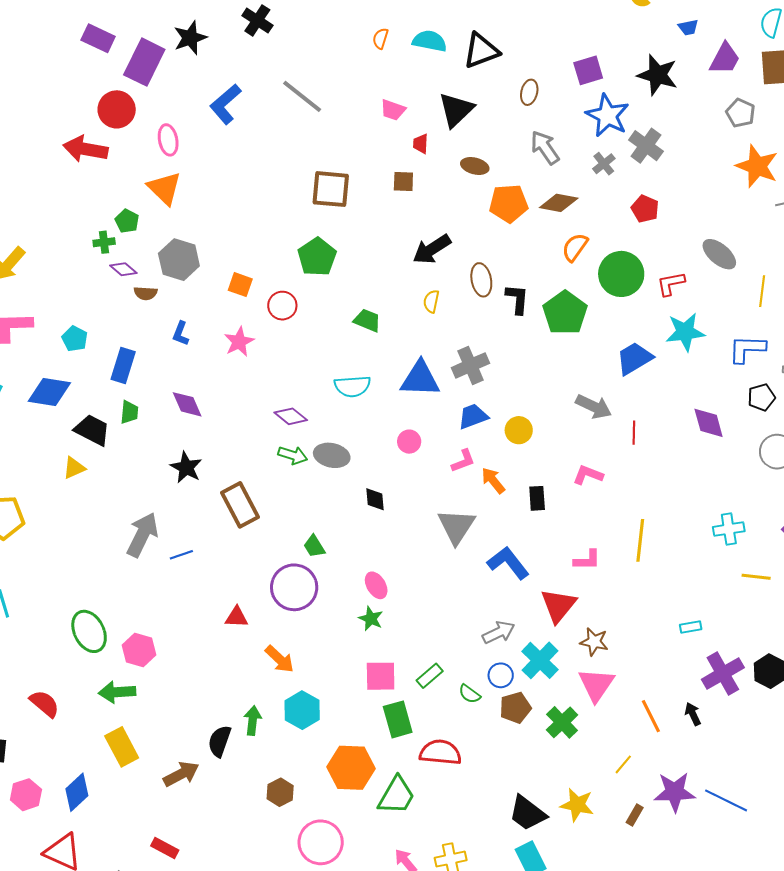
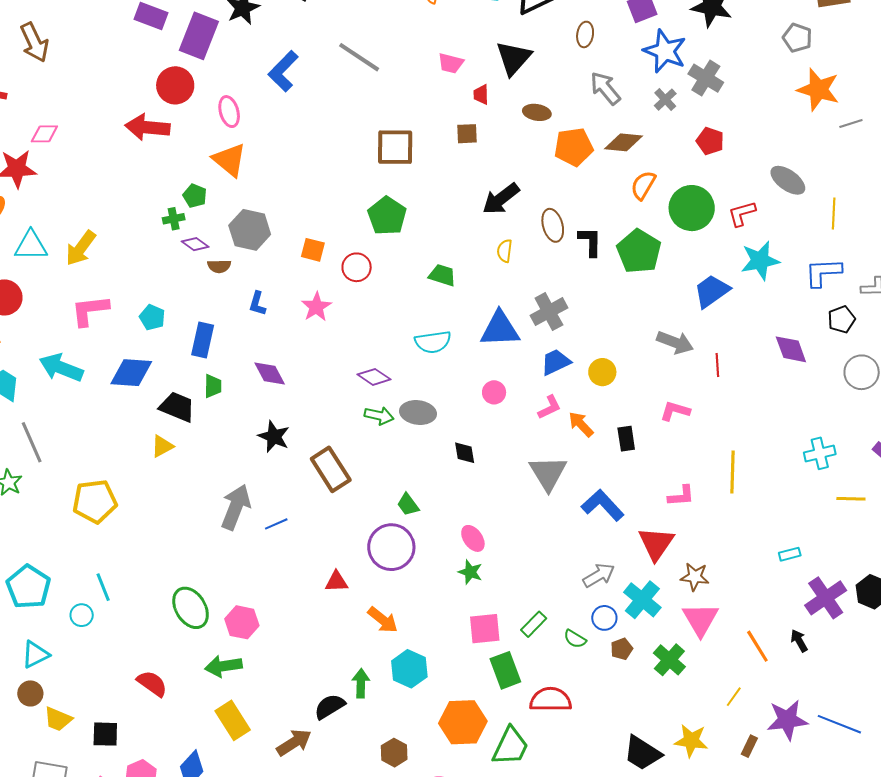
brown pentagon: (515, 708) -> (622, 649), size x0.7
black semicircle: (220, 741) -> (330, 707), turned 44

